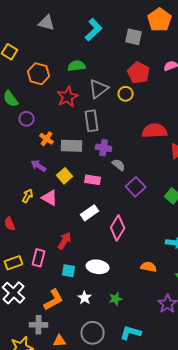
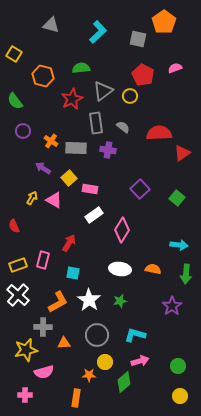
purple circle: (27, 119) -> (23, 131), moved
gray semicircle: (119, 165) -> (123, 127), moved
pink rectangle: (93, 180) -> (90, 189), moved
white ellipse: (98, 267) -> (120, 269), moved
white star: (85, 298) -> (89, 300), size x1.6

